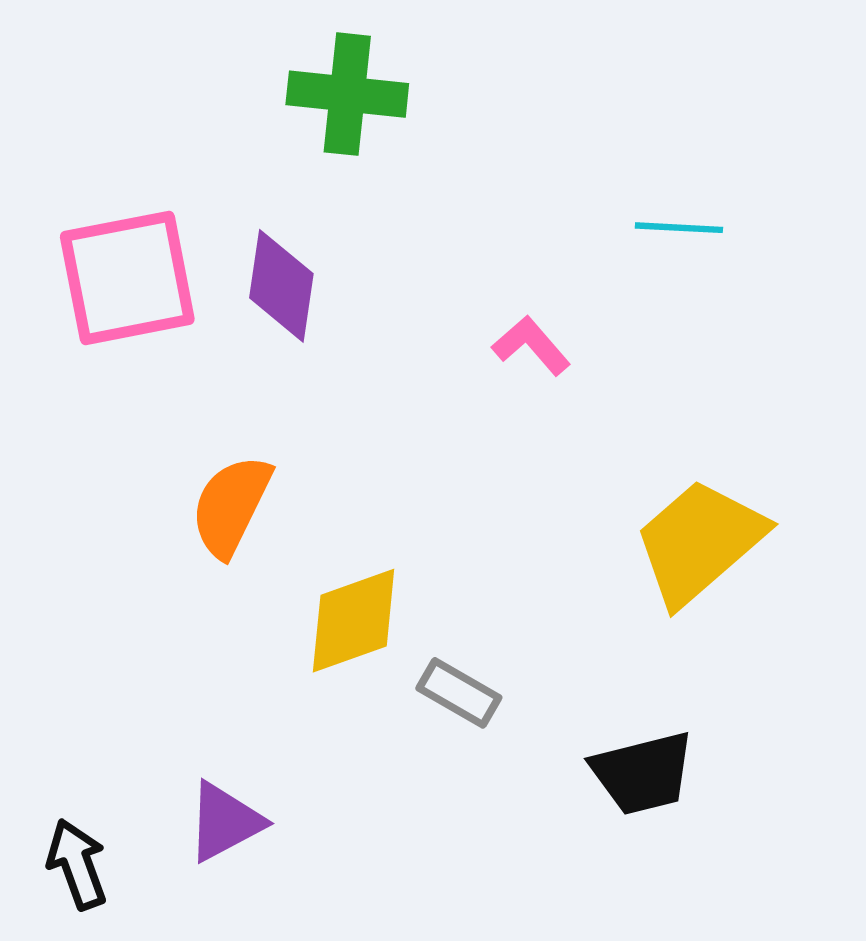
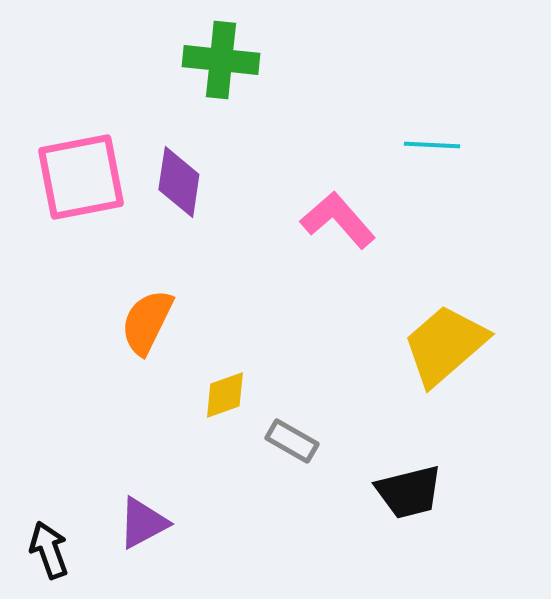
pink L-shape: (531, 346) -> (338, 220), size x1.5
yellow diamond: (354, 621) -> (225, 395), size x0.7

